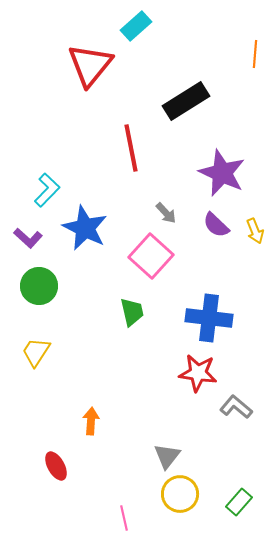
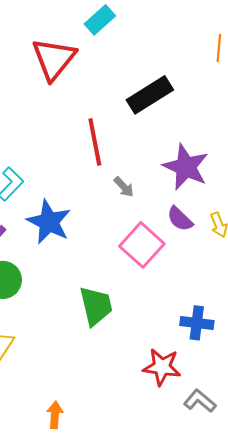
gray arrow: (166, 213) -> (124, 187), moved
pink square: (151, 256) -> (142, 245), moved
green trapezoid: (132, 312) -> (96, 306), size x1.4
blue cross: (209, 318) -> (197, 323), moved, size x0.7

